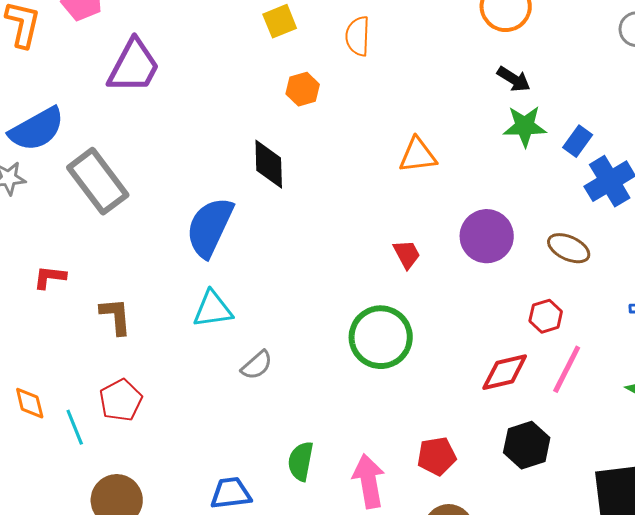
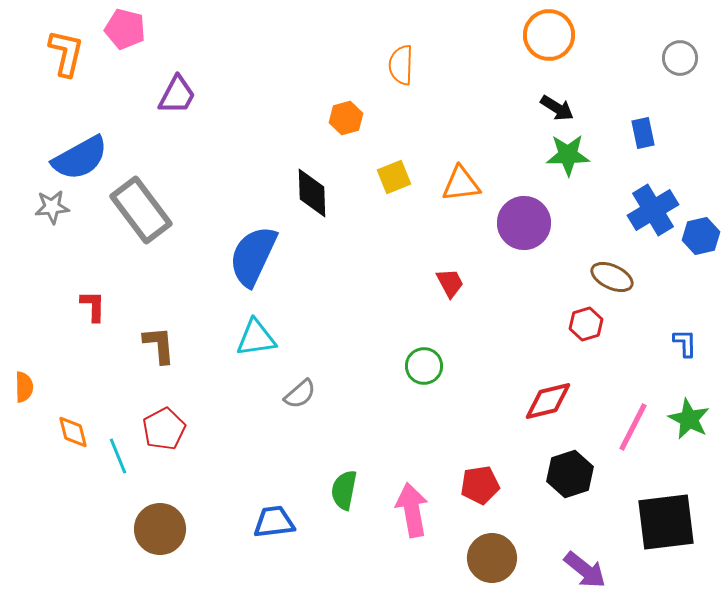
yellow square: (280, 21) -> (394, 177), moved
purple trapezoid: (134, 66) -> (177, 95), size x0.7
blue rectangle: (578, 141) -> (643, 133), moved, turned -48
purple circle: (487, 236) -> (524, 223), moved
red L-shape: (50, 277) -> (93, 306), turned 84
red hexagon: (546, 316) -> (586, 324), moved
green circle: (381, 337) -> (424, 366), size x0.6
pink line: (567, 369) -> (633, 427), moved

